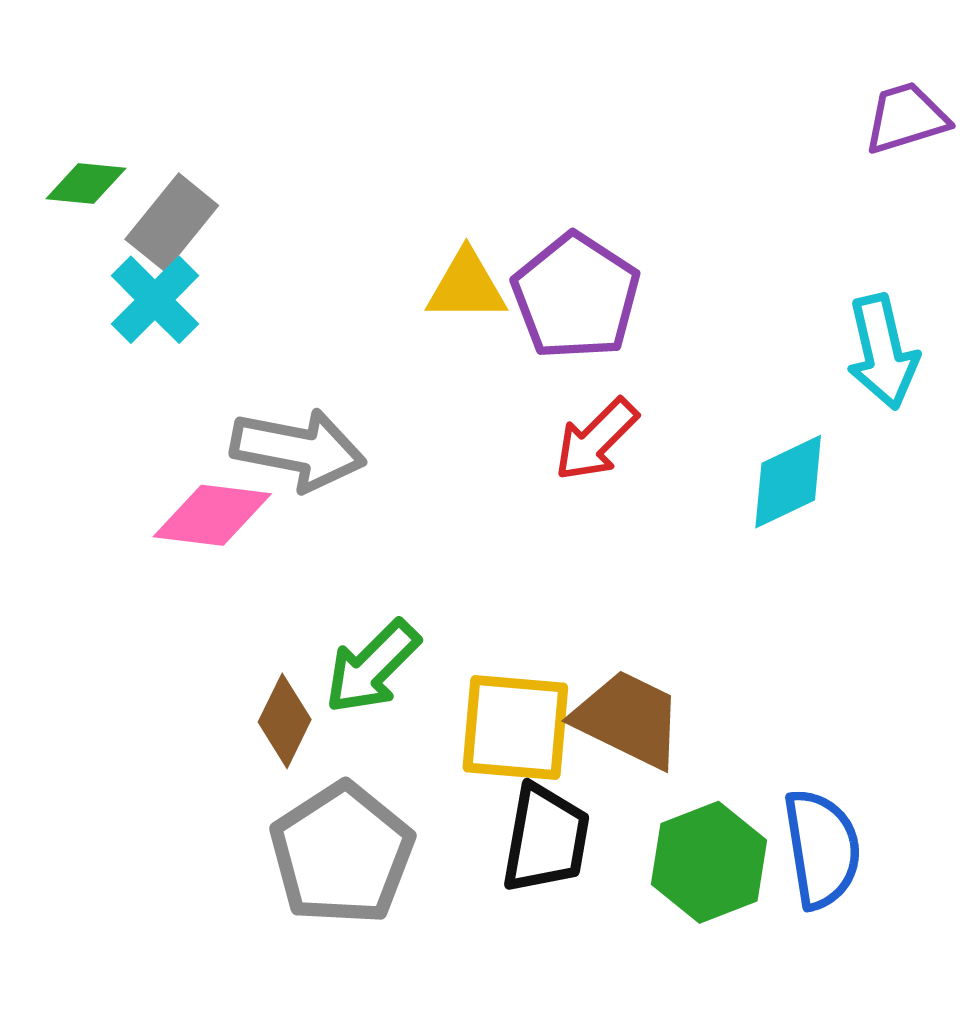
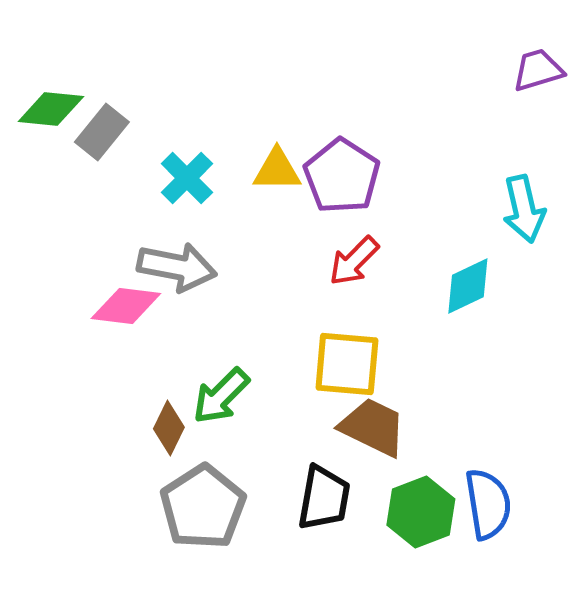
green diamond: (86, 184) -> (51, 109), size x1.4
cyan cross: (155, 300) -> (187, 178), moved
yellow square: (515, 728) -> (347, 364), moved

